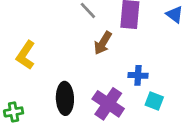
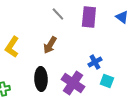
brown arrow: (103, 43) -> (50, 45), moved
blue cross: (138, 75) -> (95, 62), turned -32

